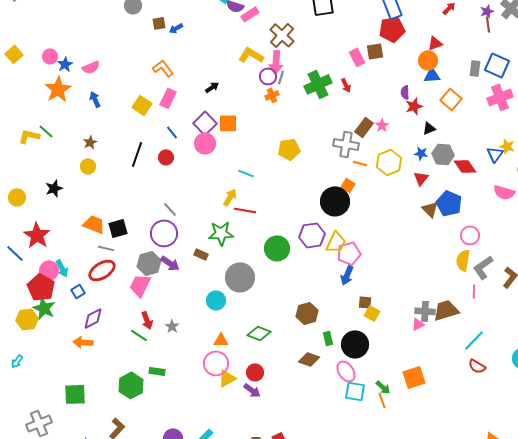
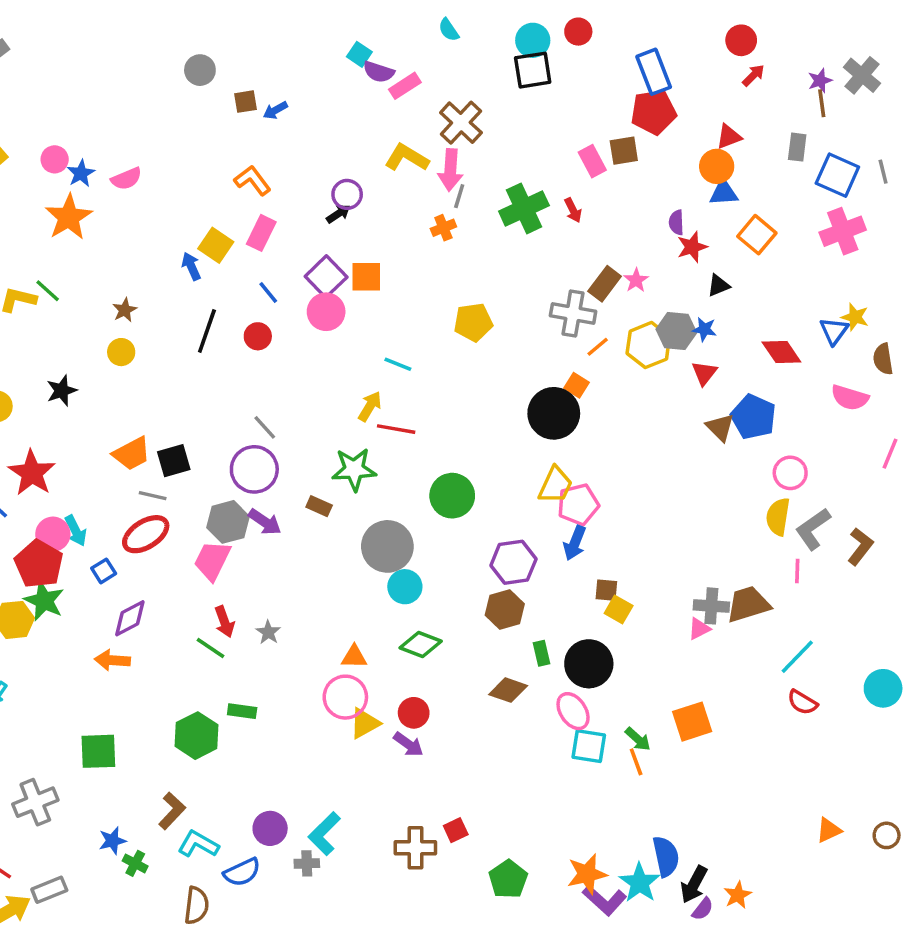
gray rectangle: (475, 68) -> (797, 147), moved
purple circle: (268, 76) -> (347, 194), moved
blue arrow: (95, 99) -> (191, 266), moved
gray hexagon: (443, 154) -> (676, 331), moved
orange line: (360, 163) -> (598, 347), turned -56
orange trapezoid: (94, 224) -> (132, 454), turned 130
purple hexagon: (312, 235) -> (513, 562), moved
cyan circle: (216, 300) -> (405, 587), moved

